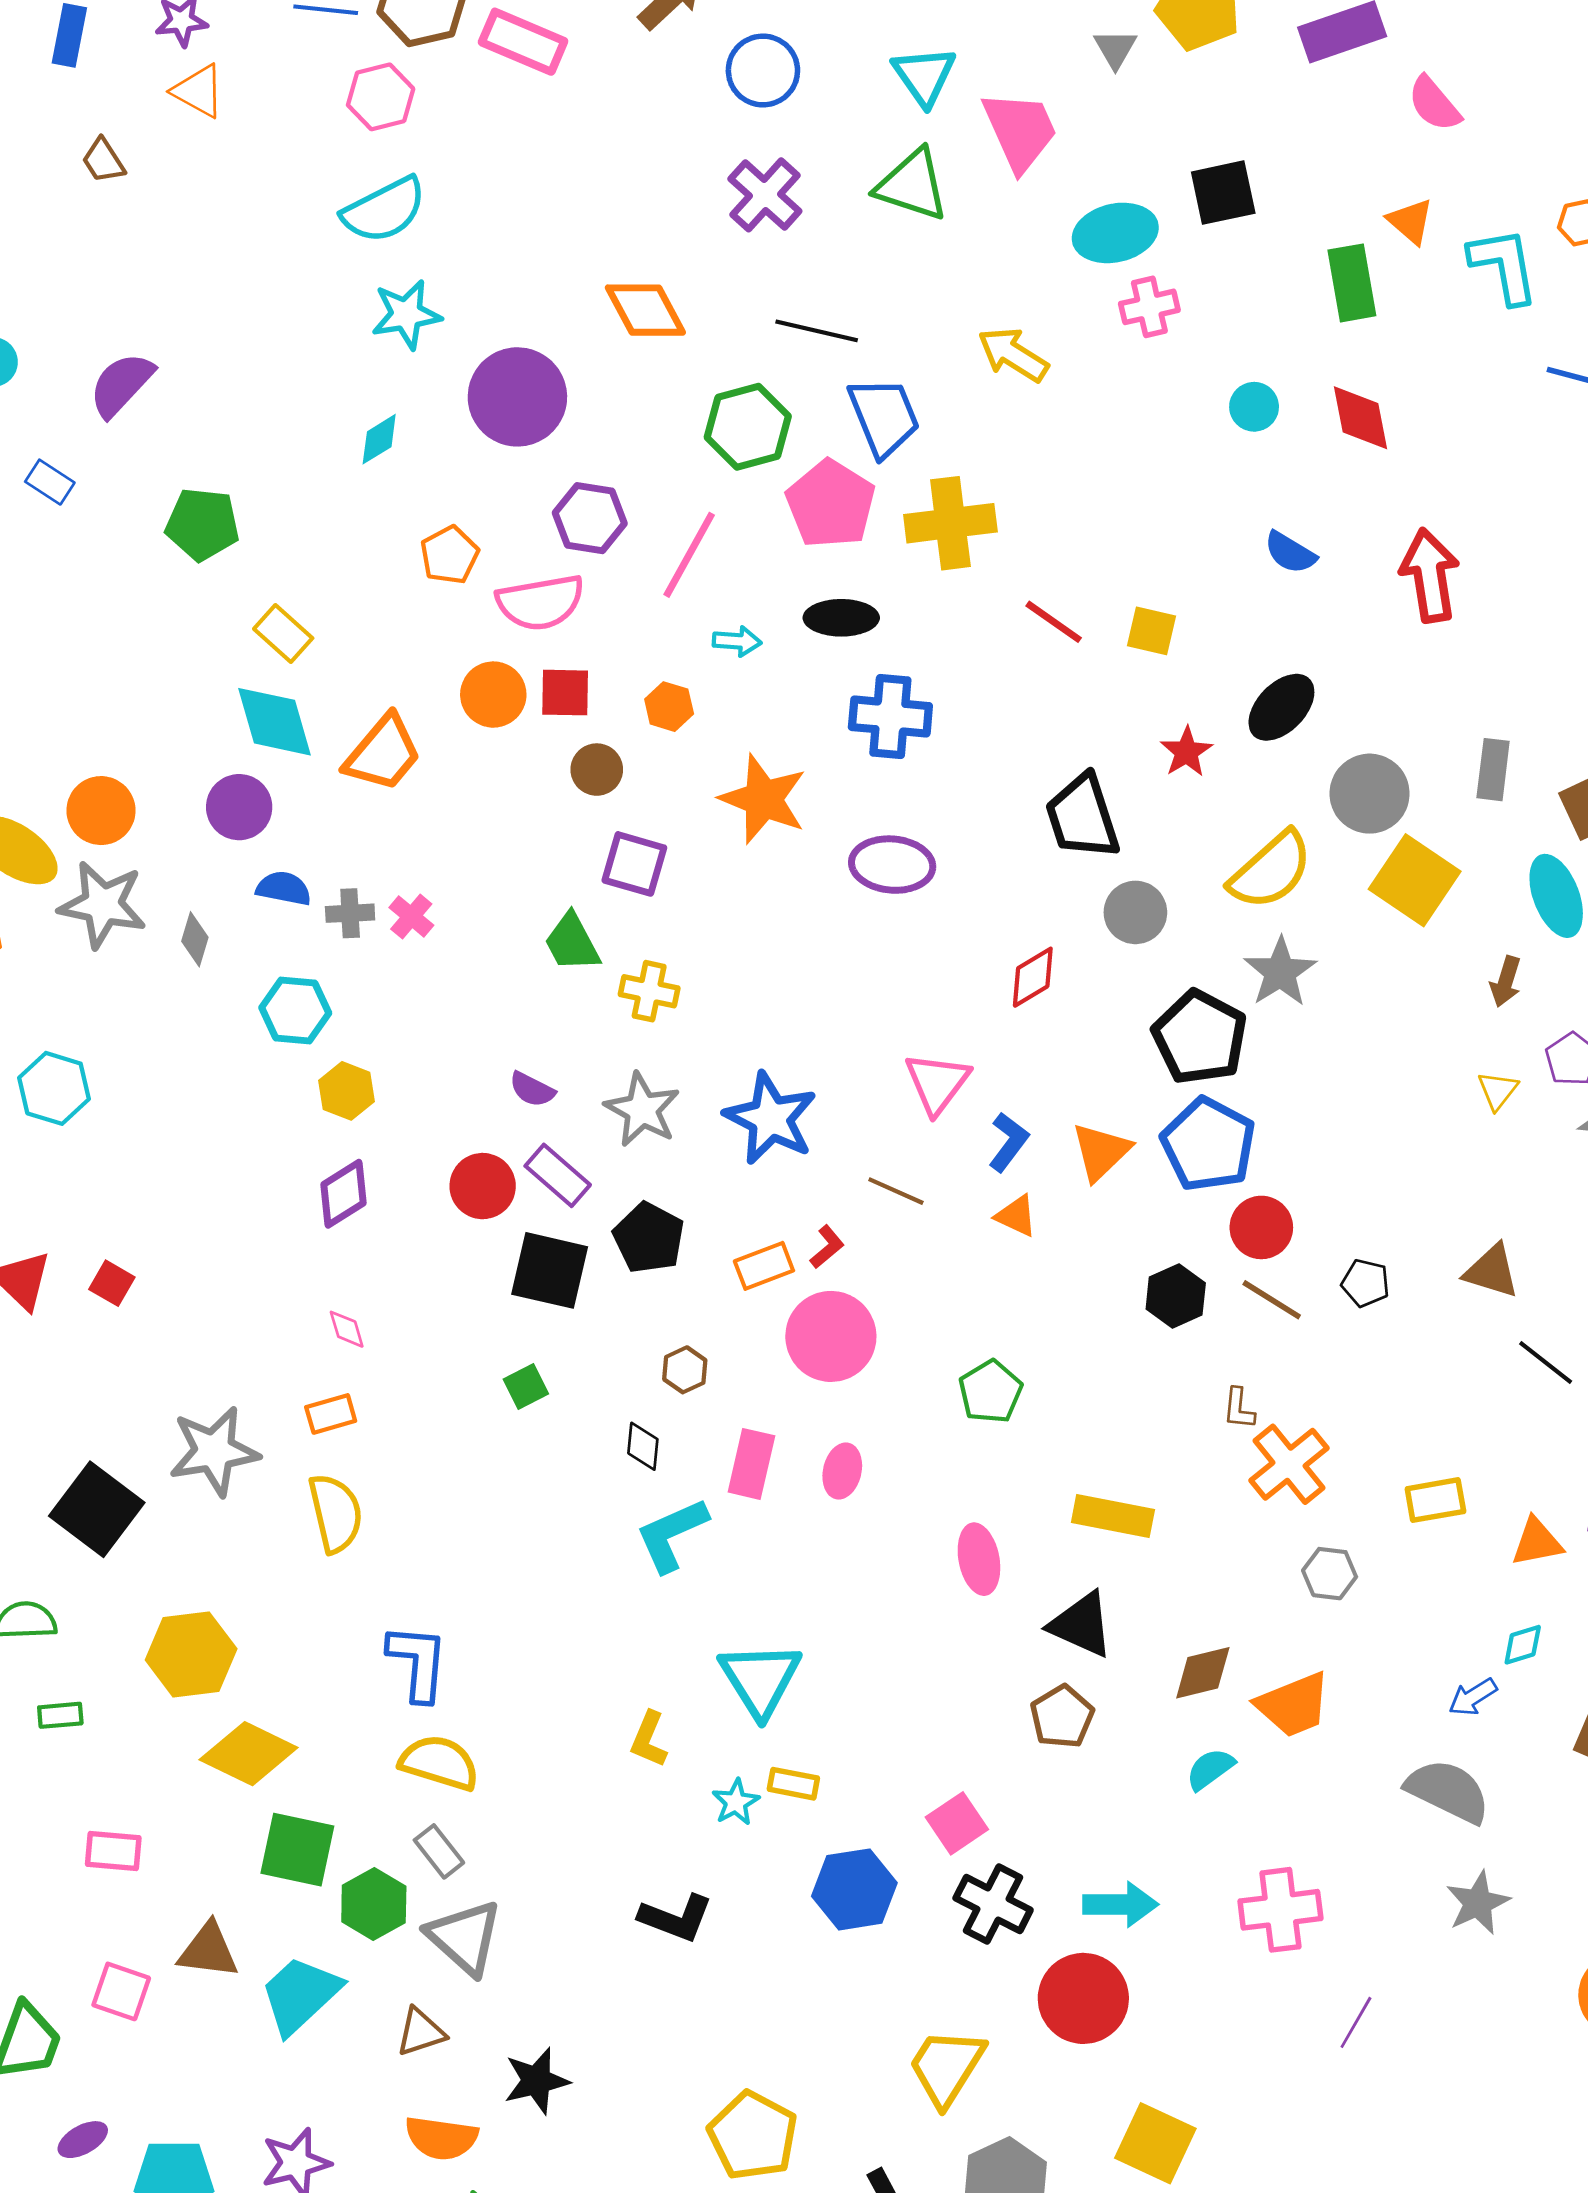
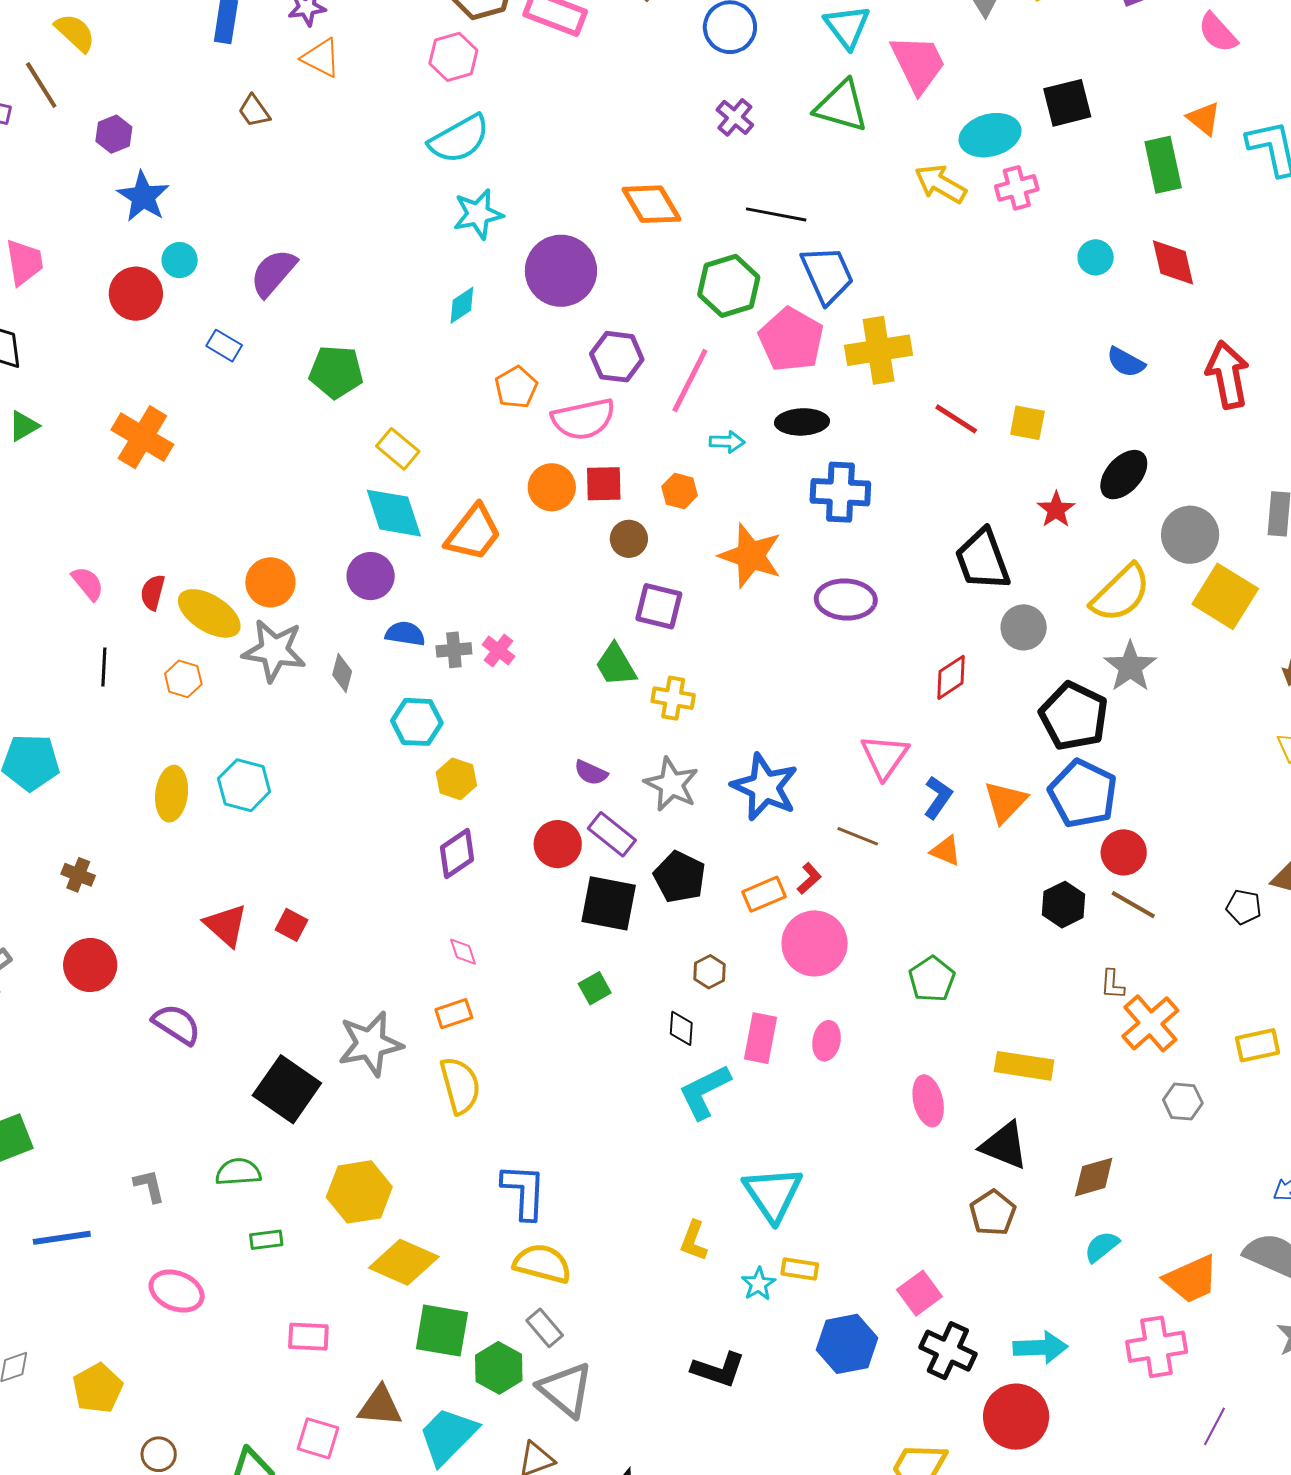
purple cross: (765, 195) -> (735, 117), size x0.7
yellow arrow: (1013, 355) -> (940, 184), moved
black pentagon: (1366, 1283) -> (1244, 907), moved
orange trapezoid: (1293, 1705) -> (1191, 1279), moved

